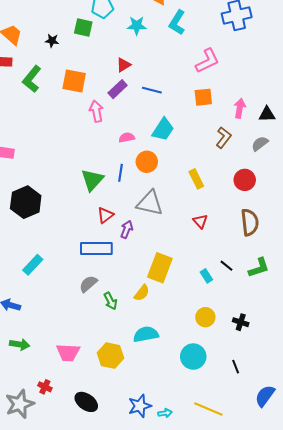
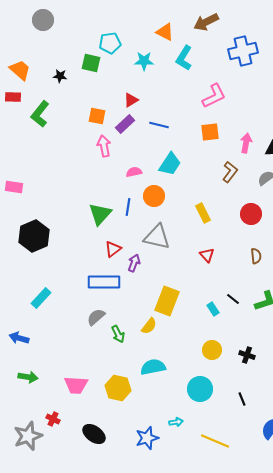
orange square: (74, 81) -> (97, 116), moved, size x0.7
brown semicircle: (250, 222) -> (256, 256), size x0.6
cyan arrow: (165, 413) -> (176, 422), moved

